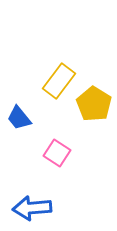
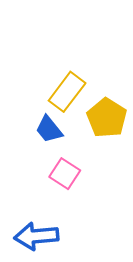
blue trapezoid: (19, 118) -> (49, 129), moved

